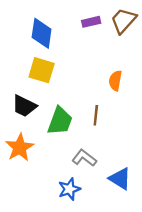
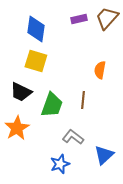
blue triangle: (120, 179) -> (104, 155), turned 45

